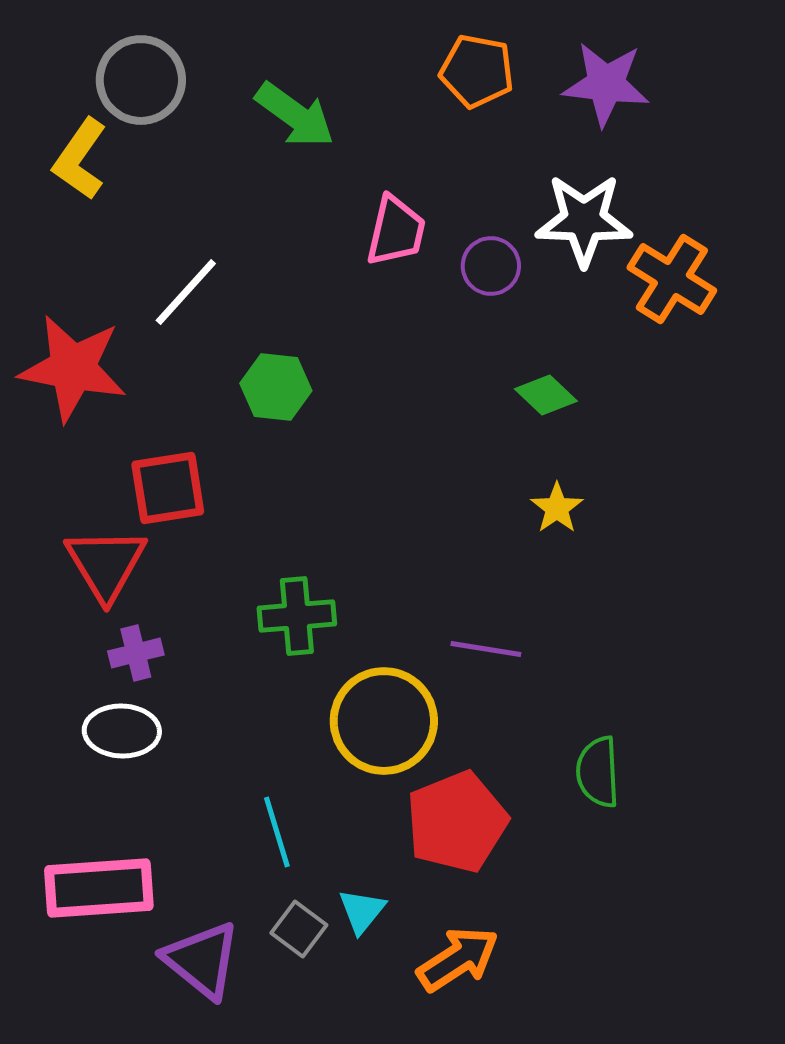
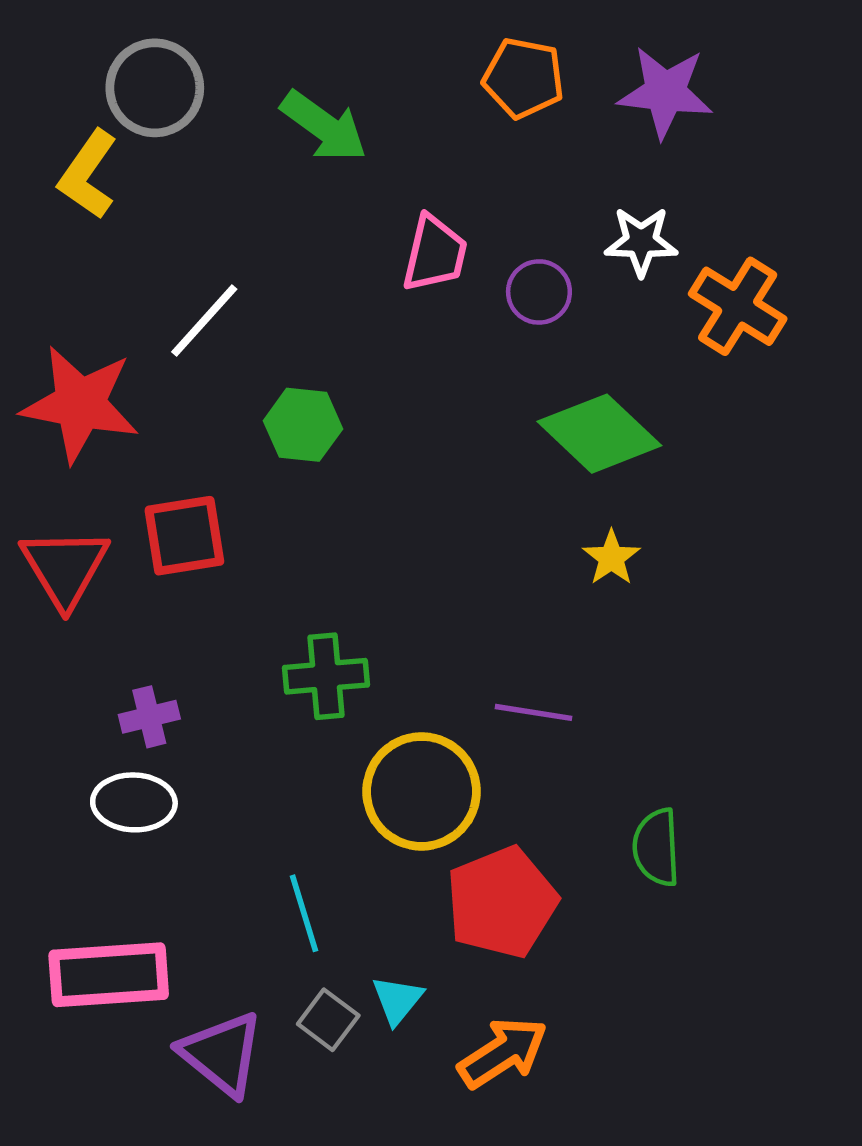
white star: (584, 220) -> (641, 241), size x0.7
green diamond: (546, 395) -> (599, 434), size x1.8
red triangle: (106, 564) -> (65, 568), moved

